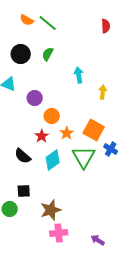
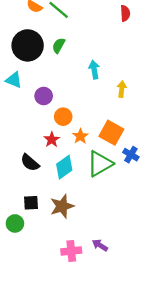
black circle: (21, 54) -> (28, 45), size x1.4
green triangle: (84, 157) -> (100, 164), turned 30
brown star: (51, 210) -> (62, 206), moved
purple arrow: (98, 240) -> (100, 245), moved

